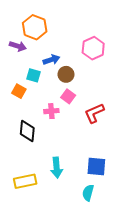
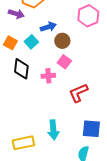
cyan square: (34, 75) -> (31, 42), turned 32
orange square: (19, 91) -> (10, 43), moved
red L-shape: (94, 113) -> (78, 93), moved
black diamond: (27, 131) -> (21, 69), moved

